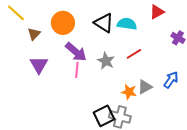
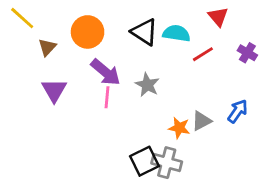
red triangle: (157, 12) -> (218, 17), turned -42
red line: (134, 54) -> (203, 54), moved

